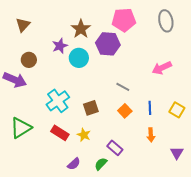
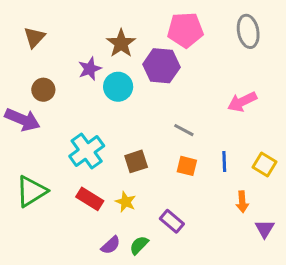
orange square: (125, 111) -> (187, 166), turned -32
orange arrow: (151, 135) -> (242, 202), moved
green semicircle: (101, 164) -> (139, 245), moved

